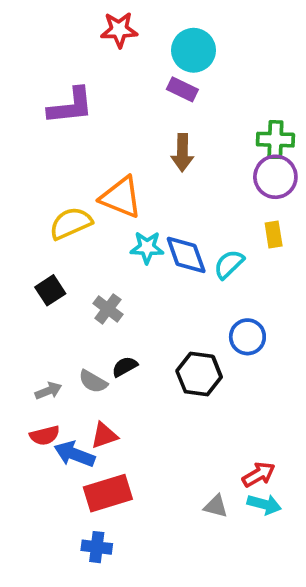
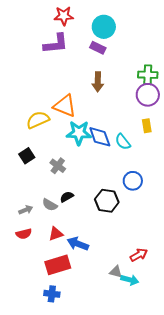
purple L-shape: (71, 106) -> (56, 44), moved
cyan star: (147, 247) -> (79, 133), size x1.4
cyan semicircle: (229, 264) -> (123, 142), turned -84
blue arrow: (74, 454) -> (78, 244), moved
cyan arrow: (264, 504) -> (130, 280), moved

